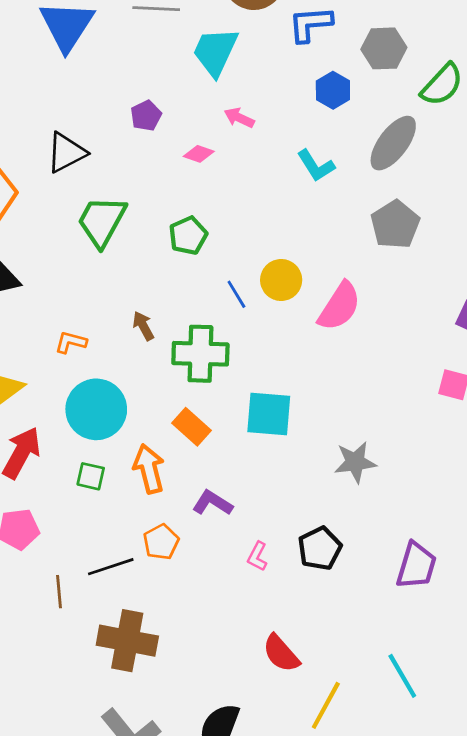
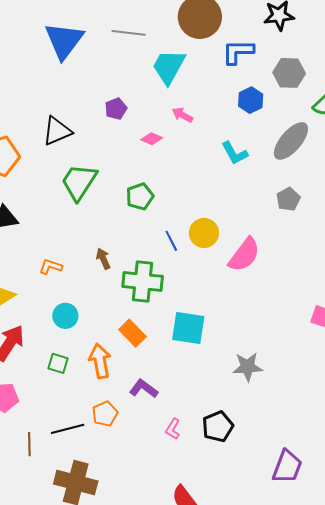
gray pentagon: (395, 225) -> (288, 199), size x0.7
cyan circle: (96, 409) -> (65, 316), size x0.6
purple trapezoid: (416, 566) -> (287, 467), moved

